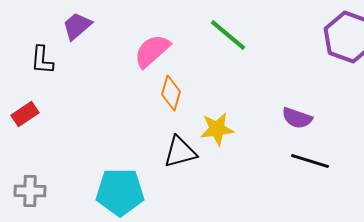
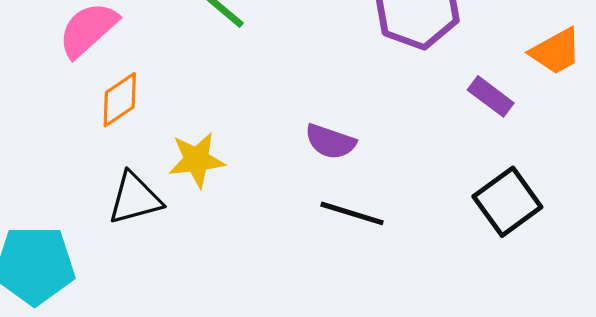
orange diamond: (171, 93) -> (120, 100), turned 40

